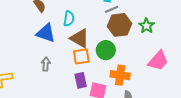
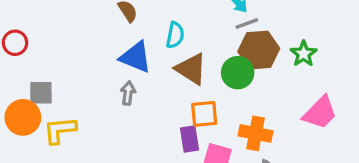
green circle: (106, 50) -> (238, 73), moved
orange square: (81, 56) -> (204, 114), moved
gray arrow: (46, 64) -> (128, 93), moved

